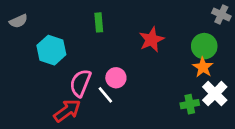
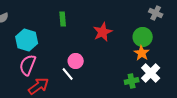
pink semicircle: (80, 83) -> (28, 65), moved

